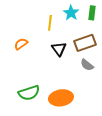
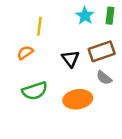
yellow line: (50, 23) -> (39, 26), moved
green semicircle: (29, 93) -> (35, 91), moved
orange ellipse: (61, 98) -> (78, 99), moved

